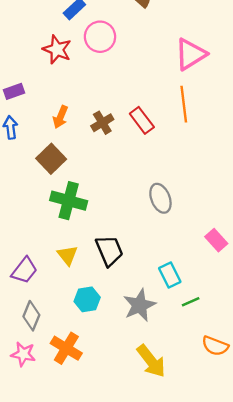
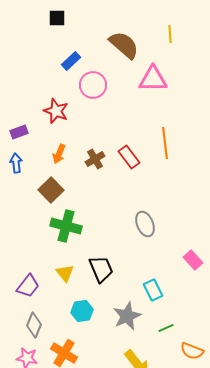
red star: (57, 49) -> (56, 111), moved
pink triangle: (191, 54) -> (153, 79), moved, turned 32
green line: (191, 302) -> (166, 328), moved

